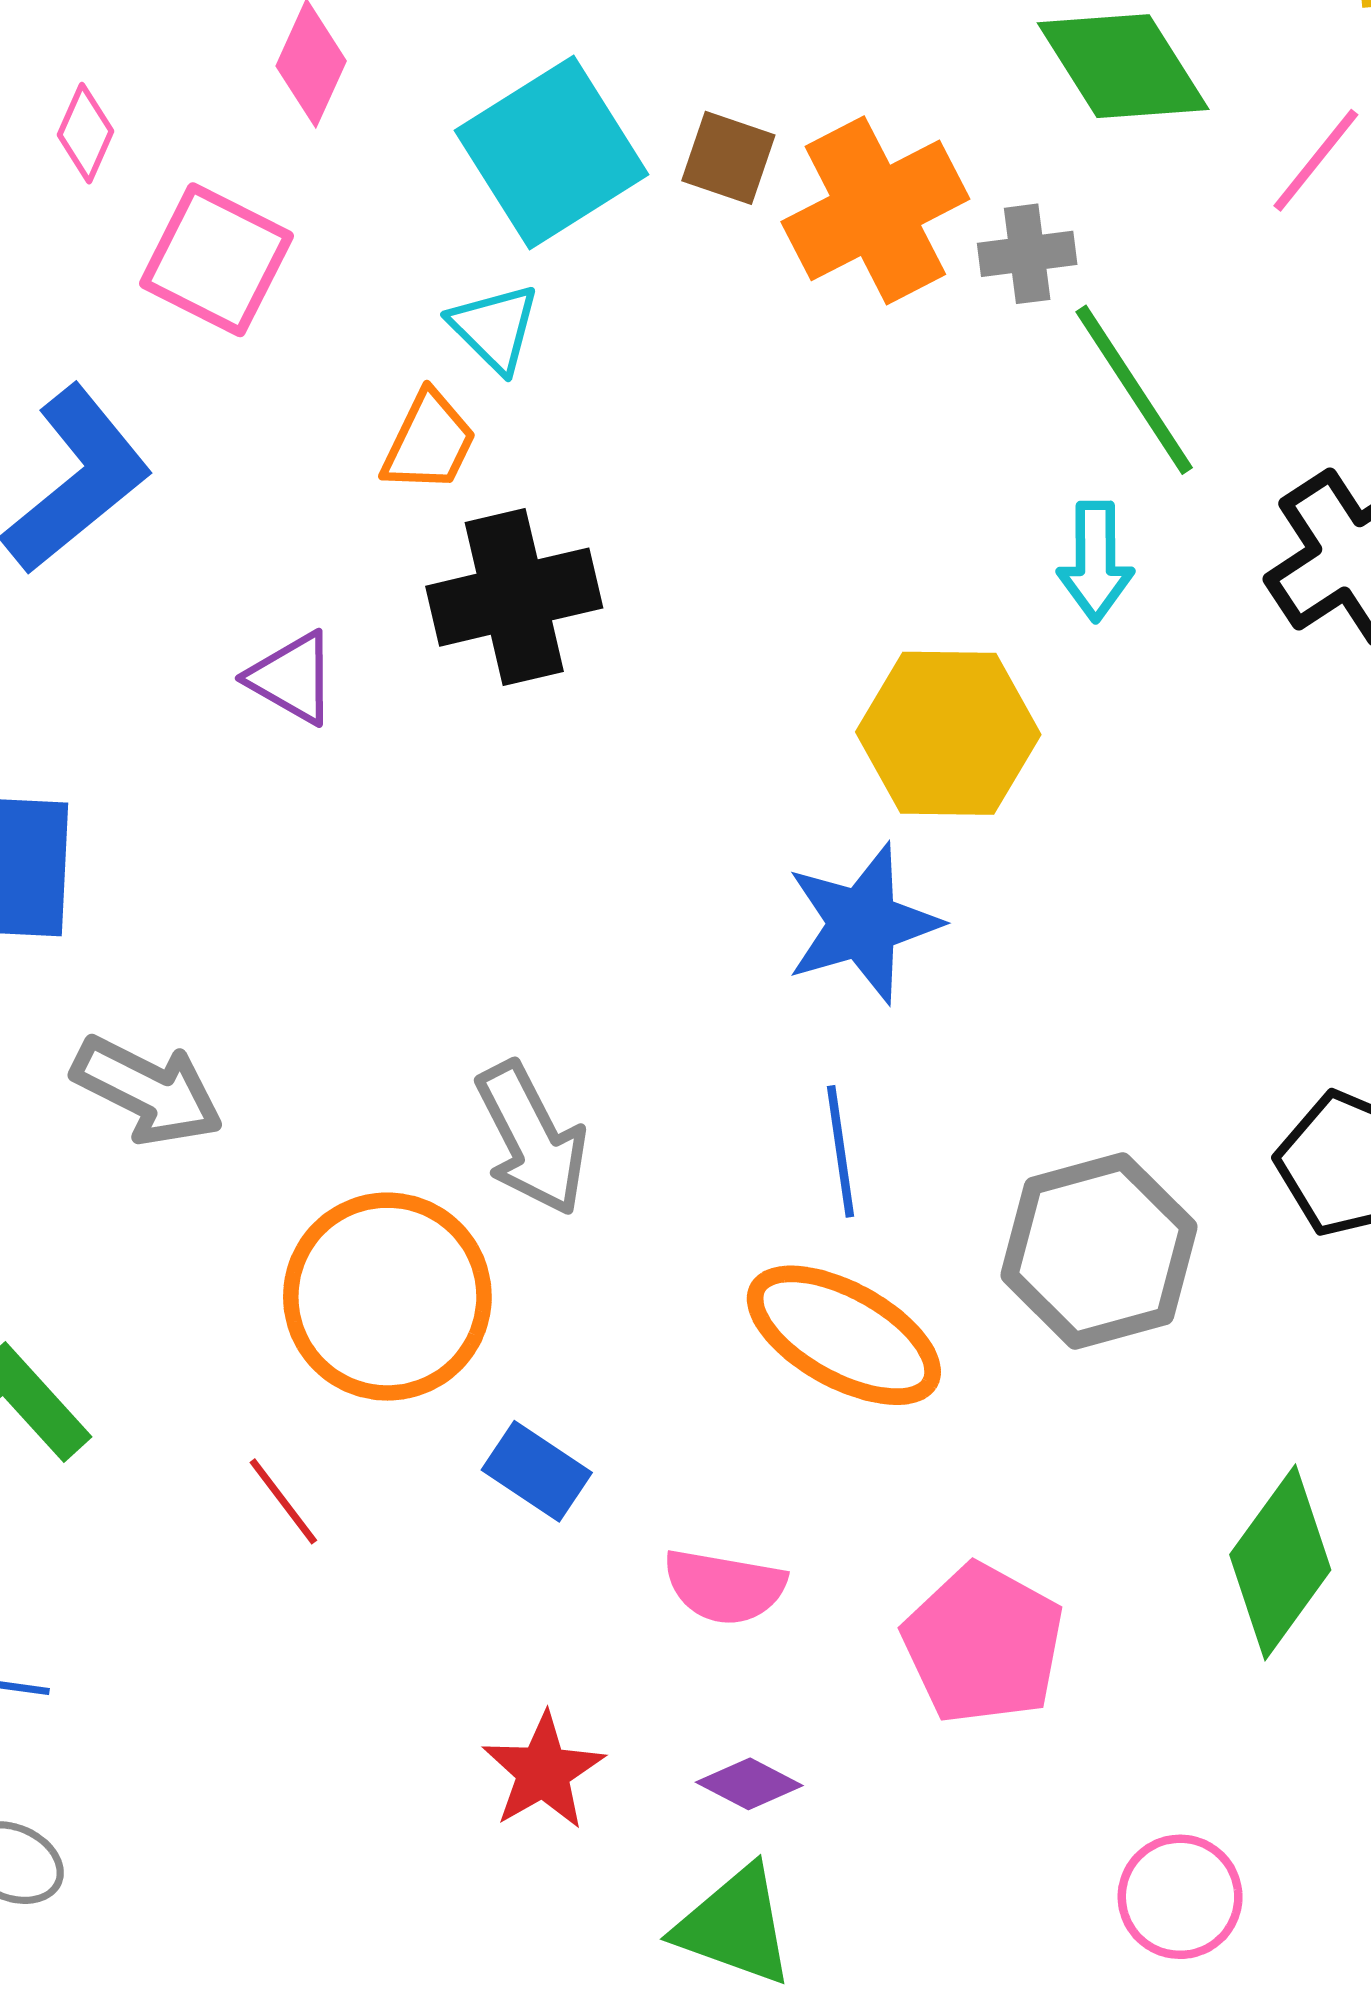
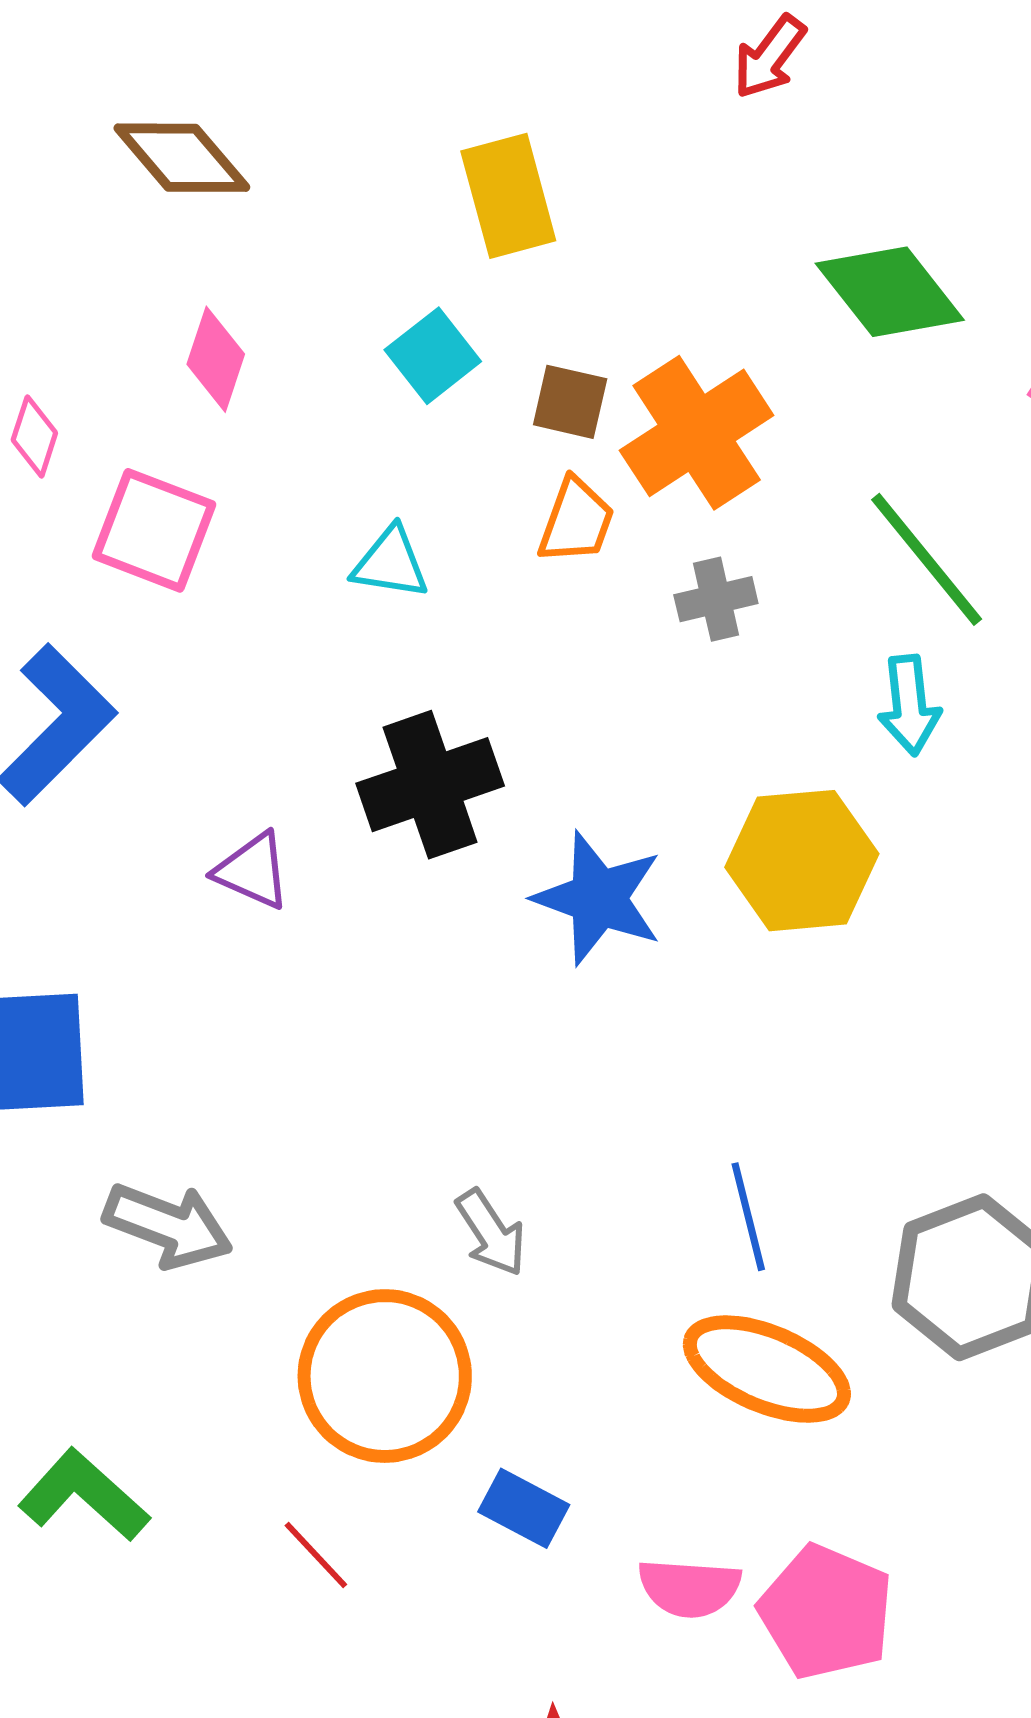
cyan square: (552, 152) -> (433, 356), moved, size x0.6
gray cross: (1027, 254) -> (716, 599), moved
cyan triangle: (494, 328) -> (391, 563), turned -30
orange trapezoid: (429, 442) -> (576, 521), moved
blue star: (863, 923) -> (598, 898), moved, turned -30
gray arrow: (532, 1139) -> (491, 1233), size x0.7
pink pentagon: (983, 1644) -> (826, 1612), moved

